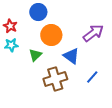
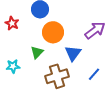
cyan star: (11, 45) -> (13, 66), moved
blue triangle: (71, 56) -> (73, 53), turned 30

